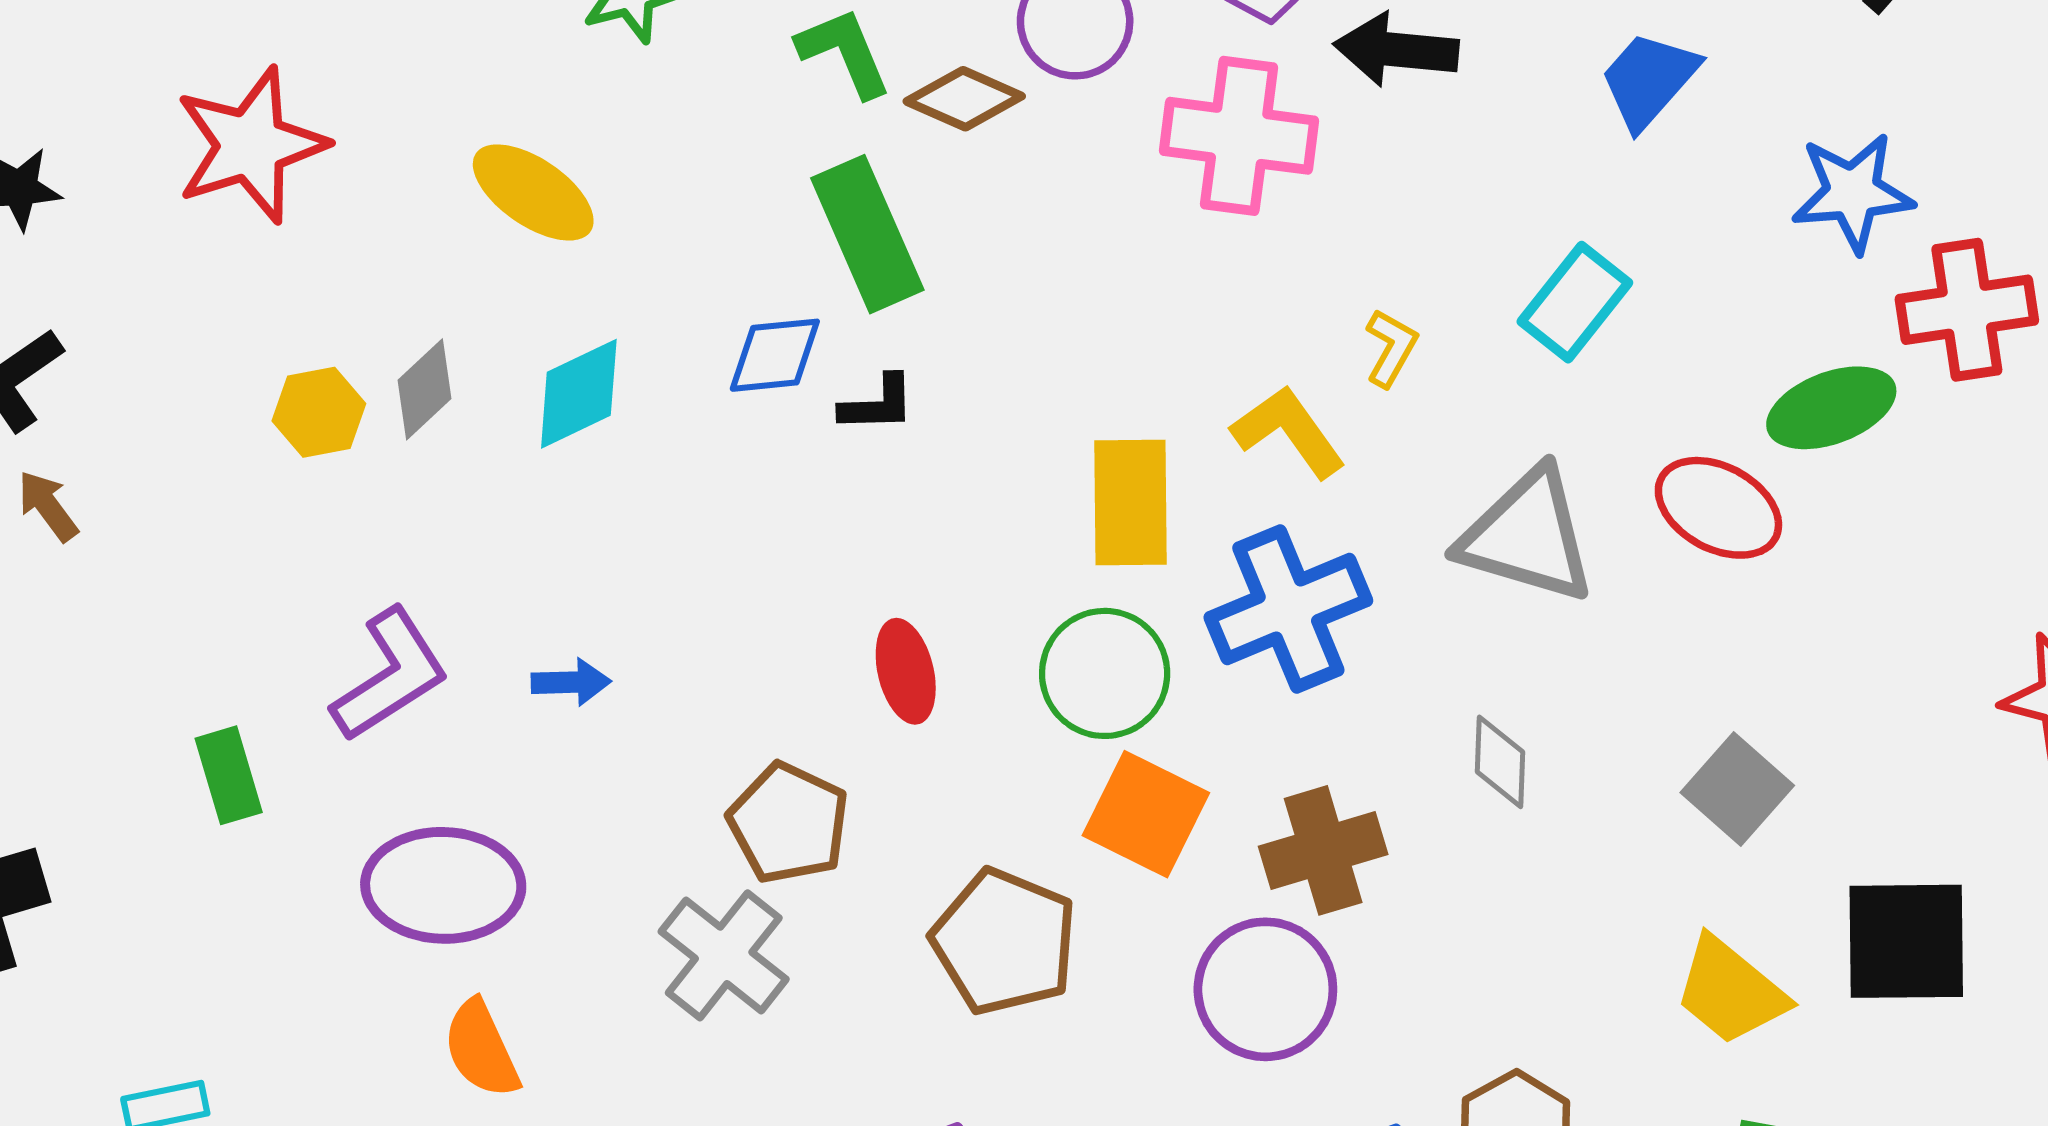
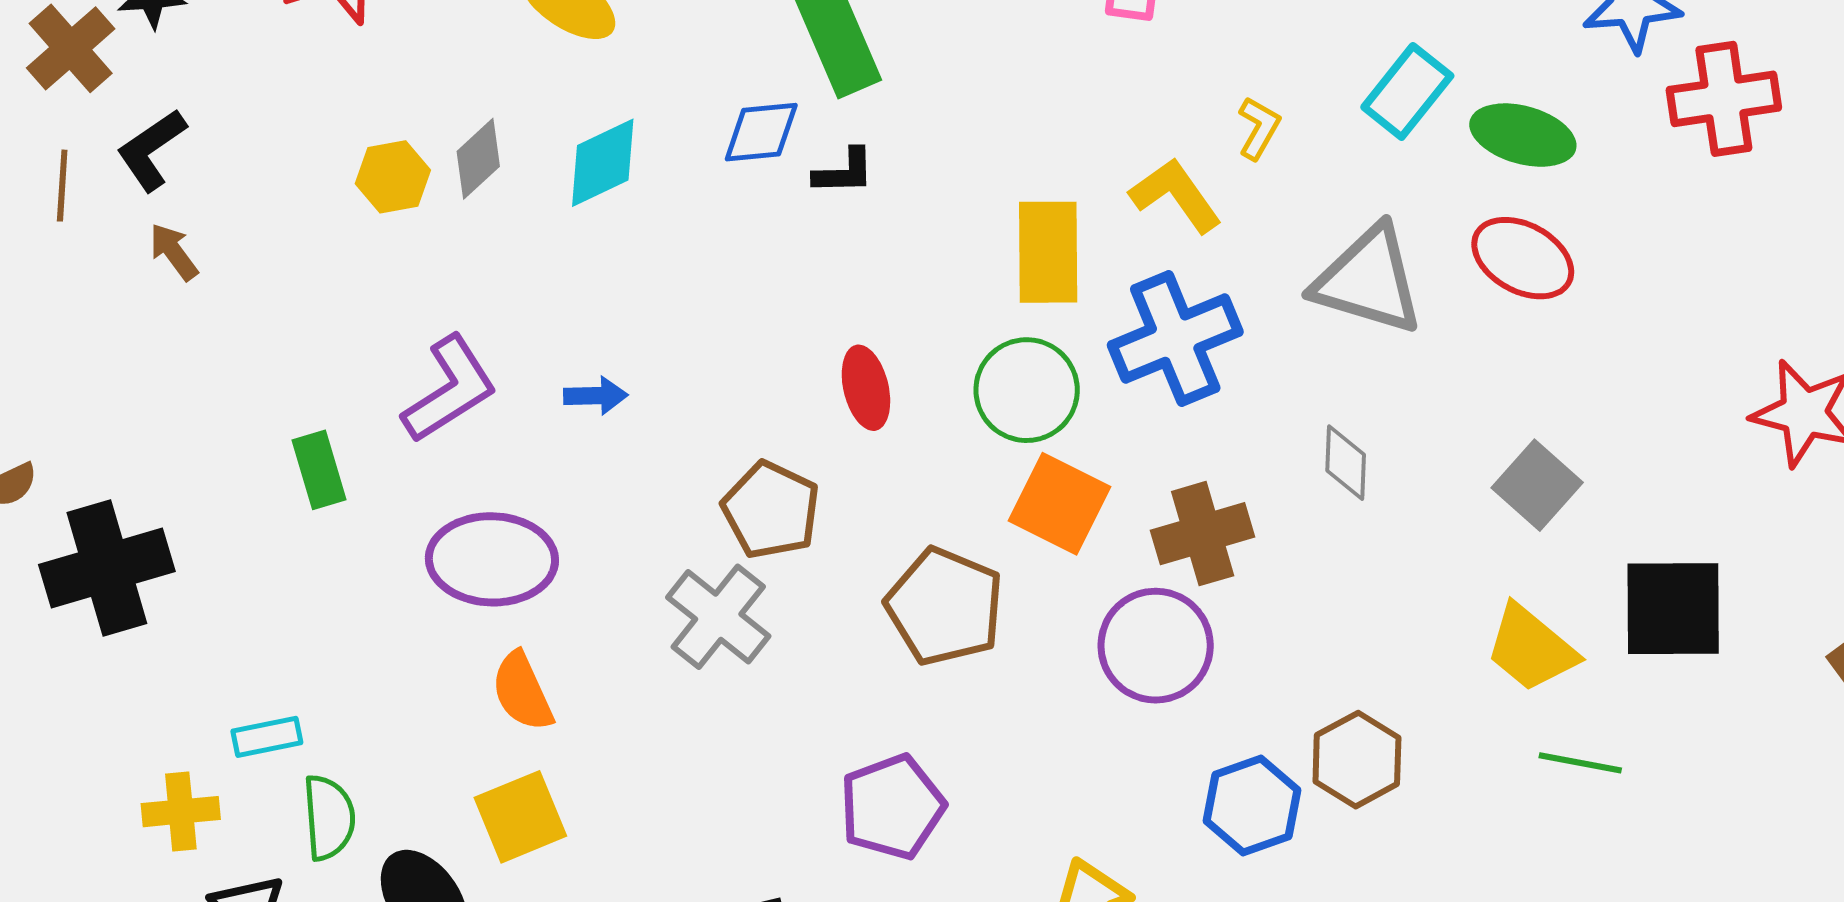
green ellipse: (1831, 408) -> (1523, 135), moved, turned 36

